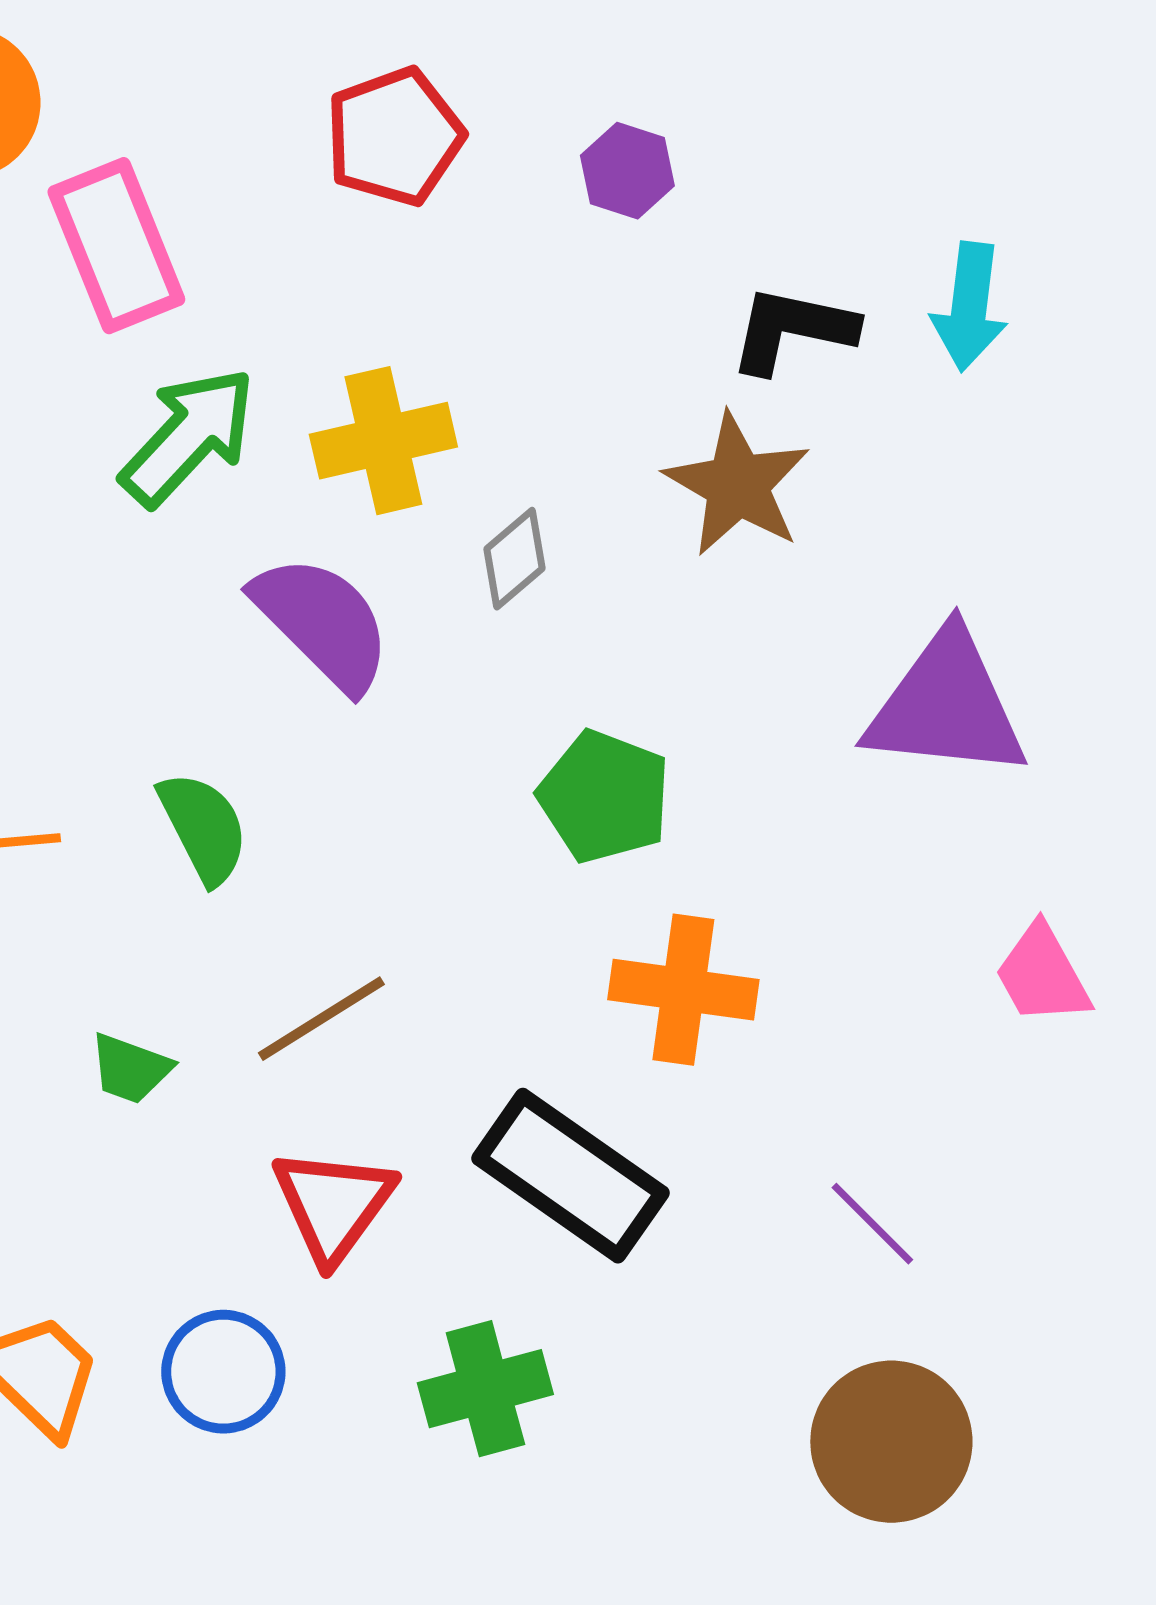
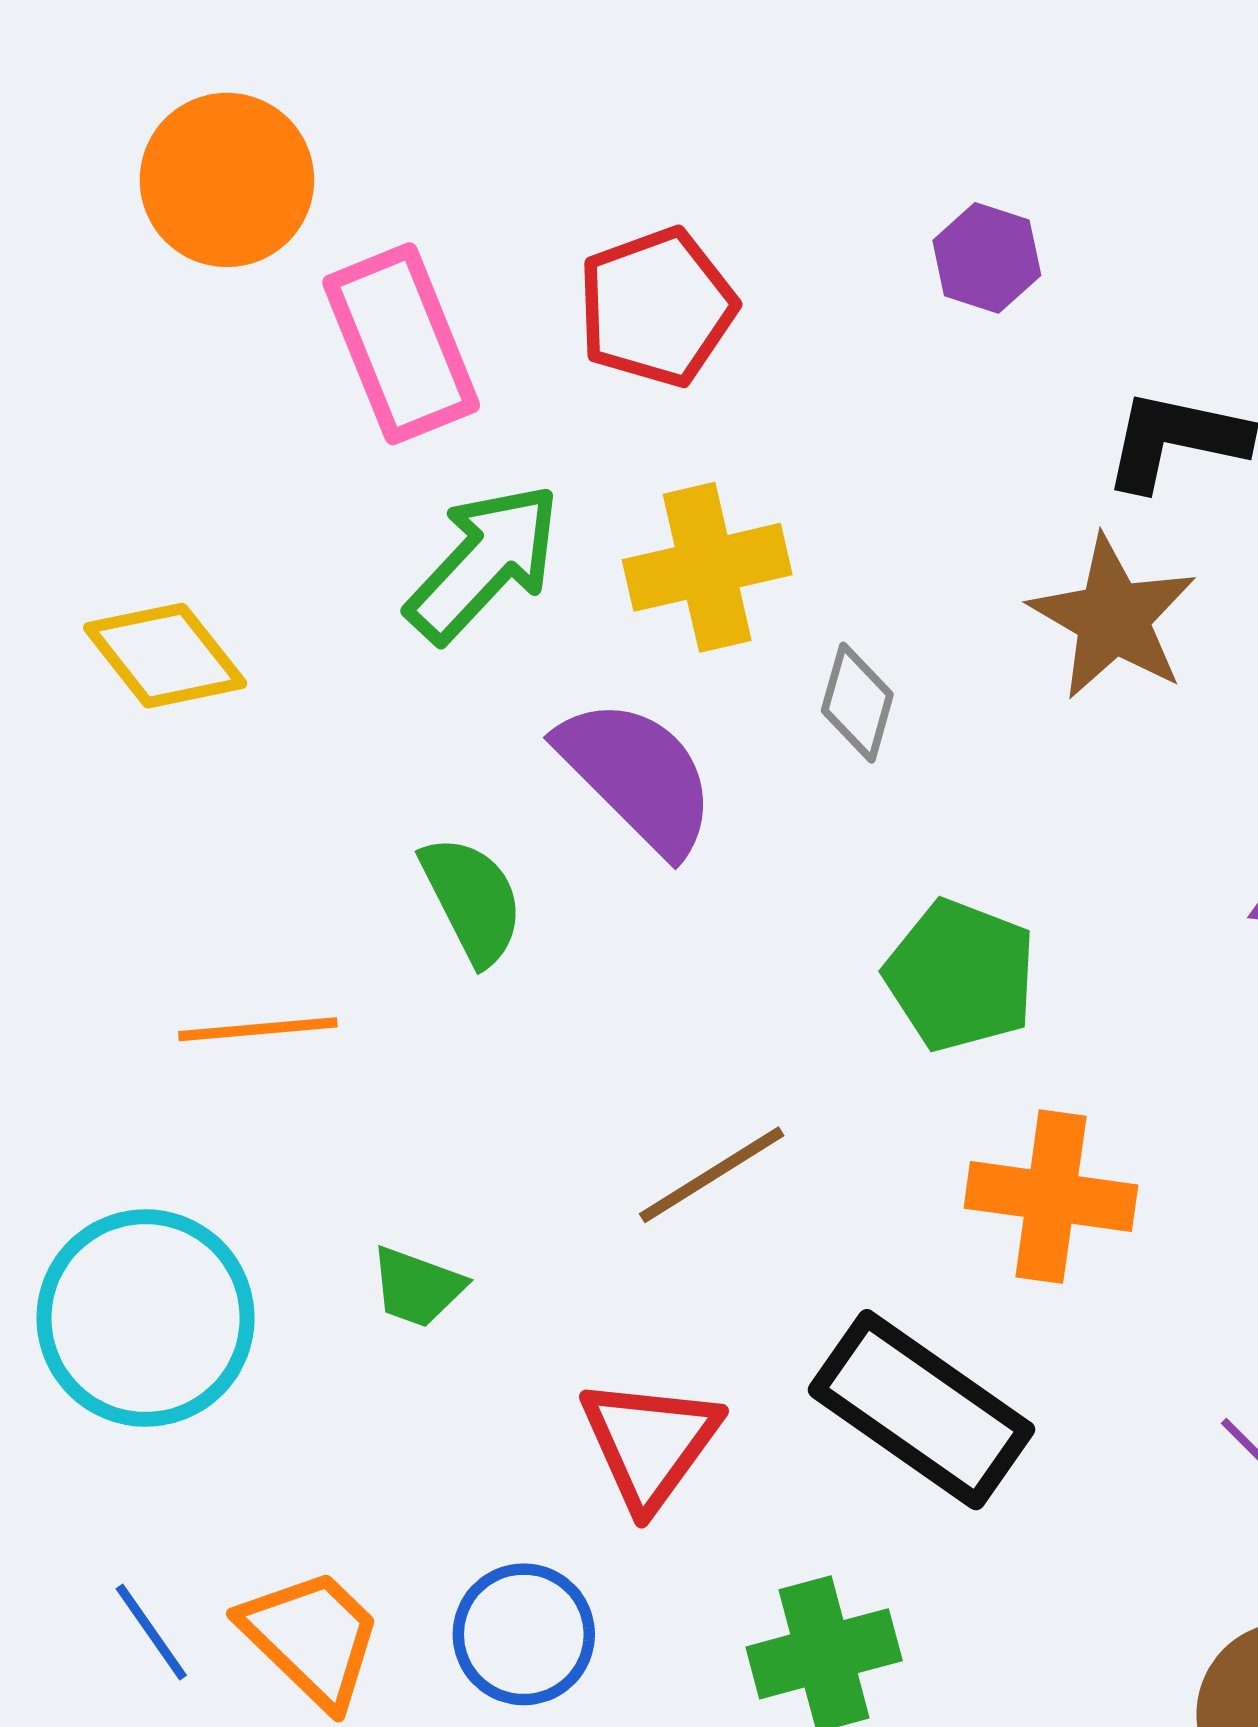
red pentagon: (394, 137) -> (657, 307), moved
gray diamond: (514, 559) -> (857, 703), turned -34
green semicircle: (203, 828) -> (472, 900), moved
brown line: (321, 1019) -> (712, 1175), moved

